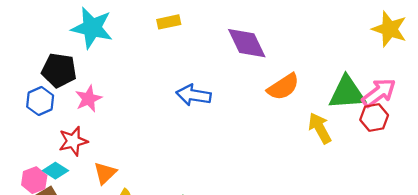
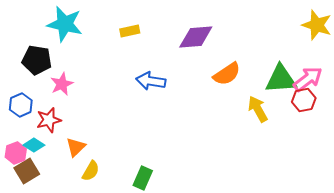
yellow rectangle: (169, 22) -> (130, 31), moved
purple diamond: (247, 43) -> (196, 37), turned -69
blue hexagon: (40, 101) -> (21, 105), moved

